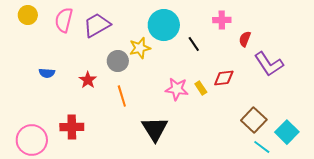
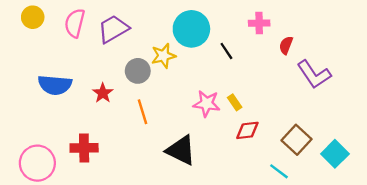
blue semicircle: (47, 73) -> (55, 85), size x1.8
red diamond: (224, 78) -> (247, 130), moved
black triangle: (155, 129) -> (181, 150), turned -32
cyan line: (262, 147) -> (279, 171), moved

